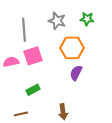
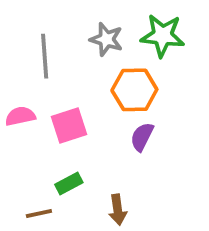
green star: (87, 19) -> (163, 36), size x1.6
pink square: (33, 56) -> (69, 125), moved
green rectangle: (33, 90) -> (69, 184), moved

